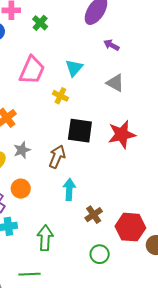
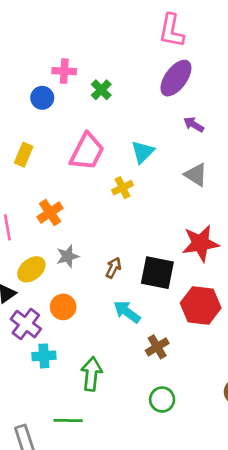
yellow cross: (60, 96) -> (122, 188), turned 35
black square: (80, 131) -> (157, 273), moved
brown arrow: (57, 157) -> (113, 268), size x0.7
cyan arrow: (69, 189) -> (127, 312), turned -60
red hexagon: (130, 227) -> (201, 305), moved

